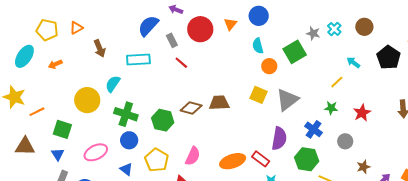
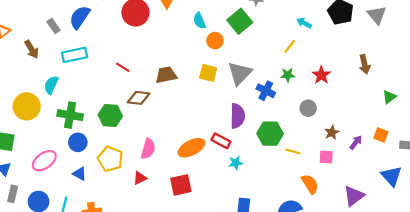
gray rectangle: (172, 40) -> (54, 26), moved
red line: (181, 63) -> (123, 67), moved
brown trapezoid: (219, 103) -> (166, 75), moved
blue cross: (314, 129) -> (266, 91), moved

